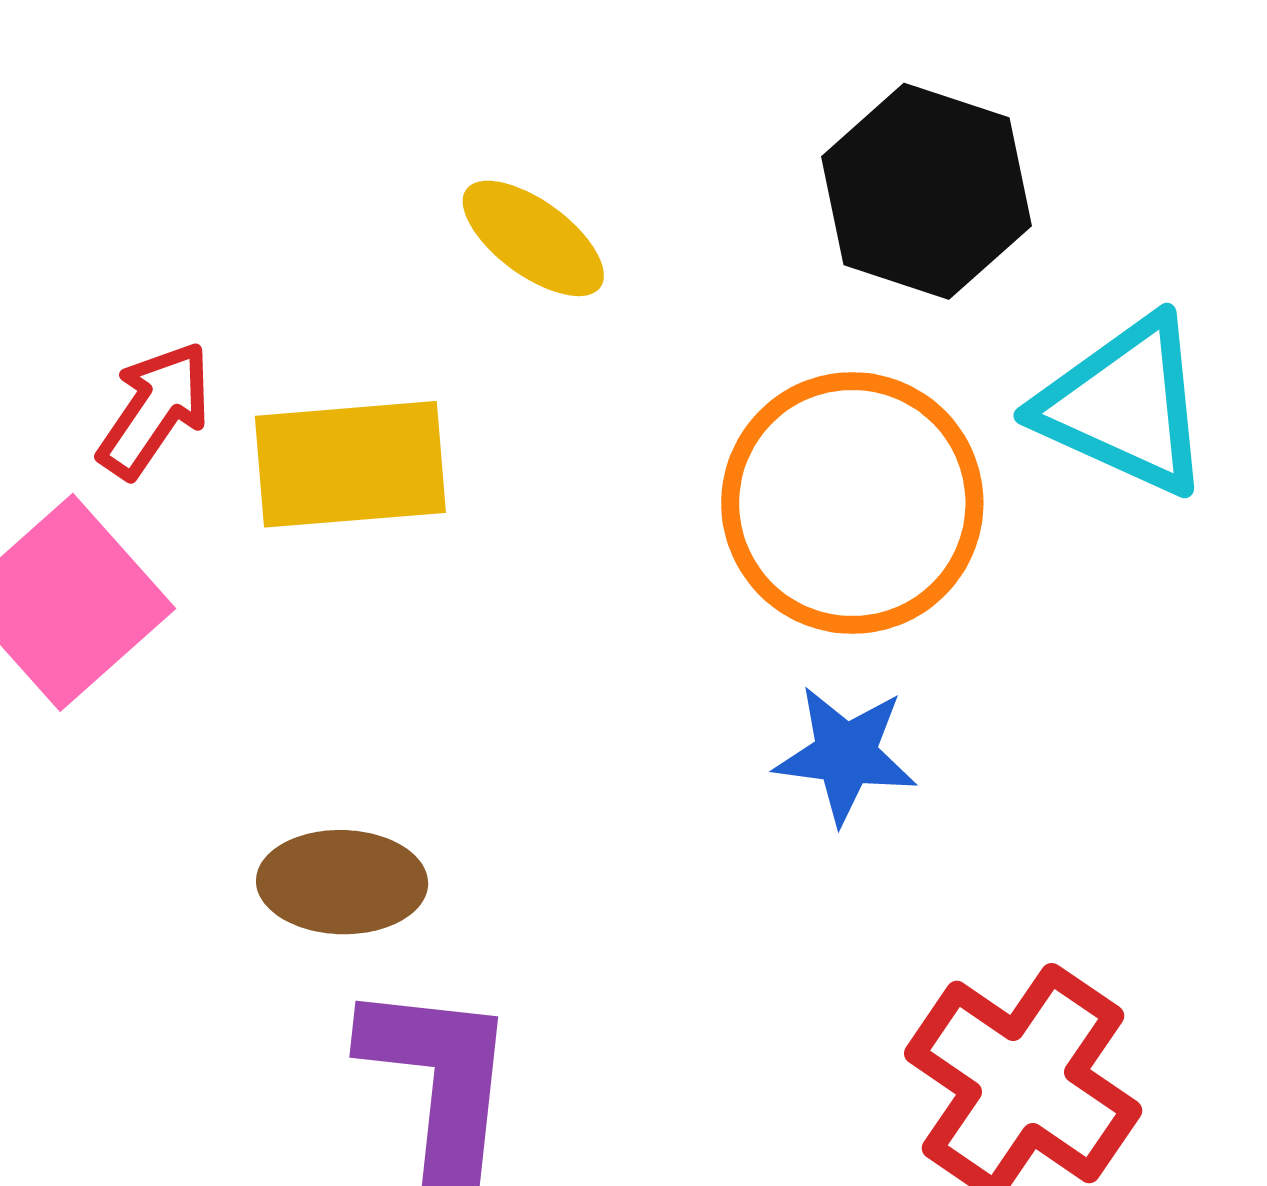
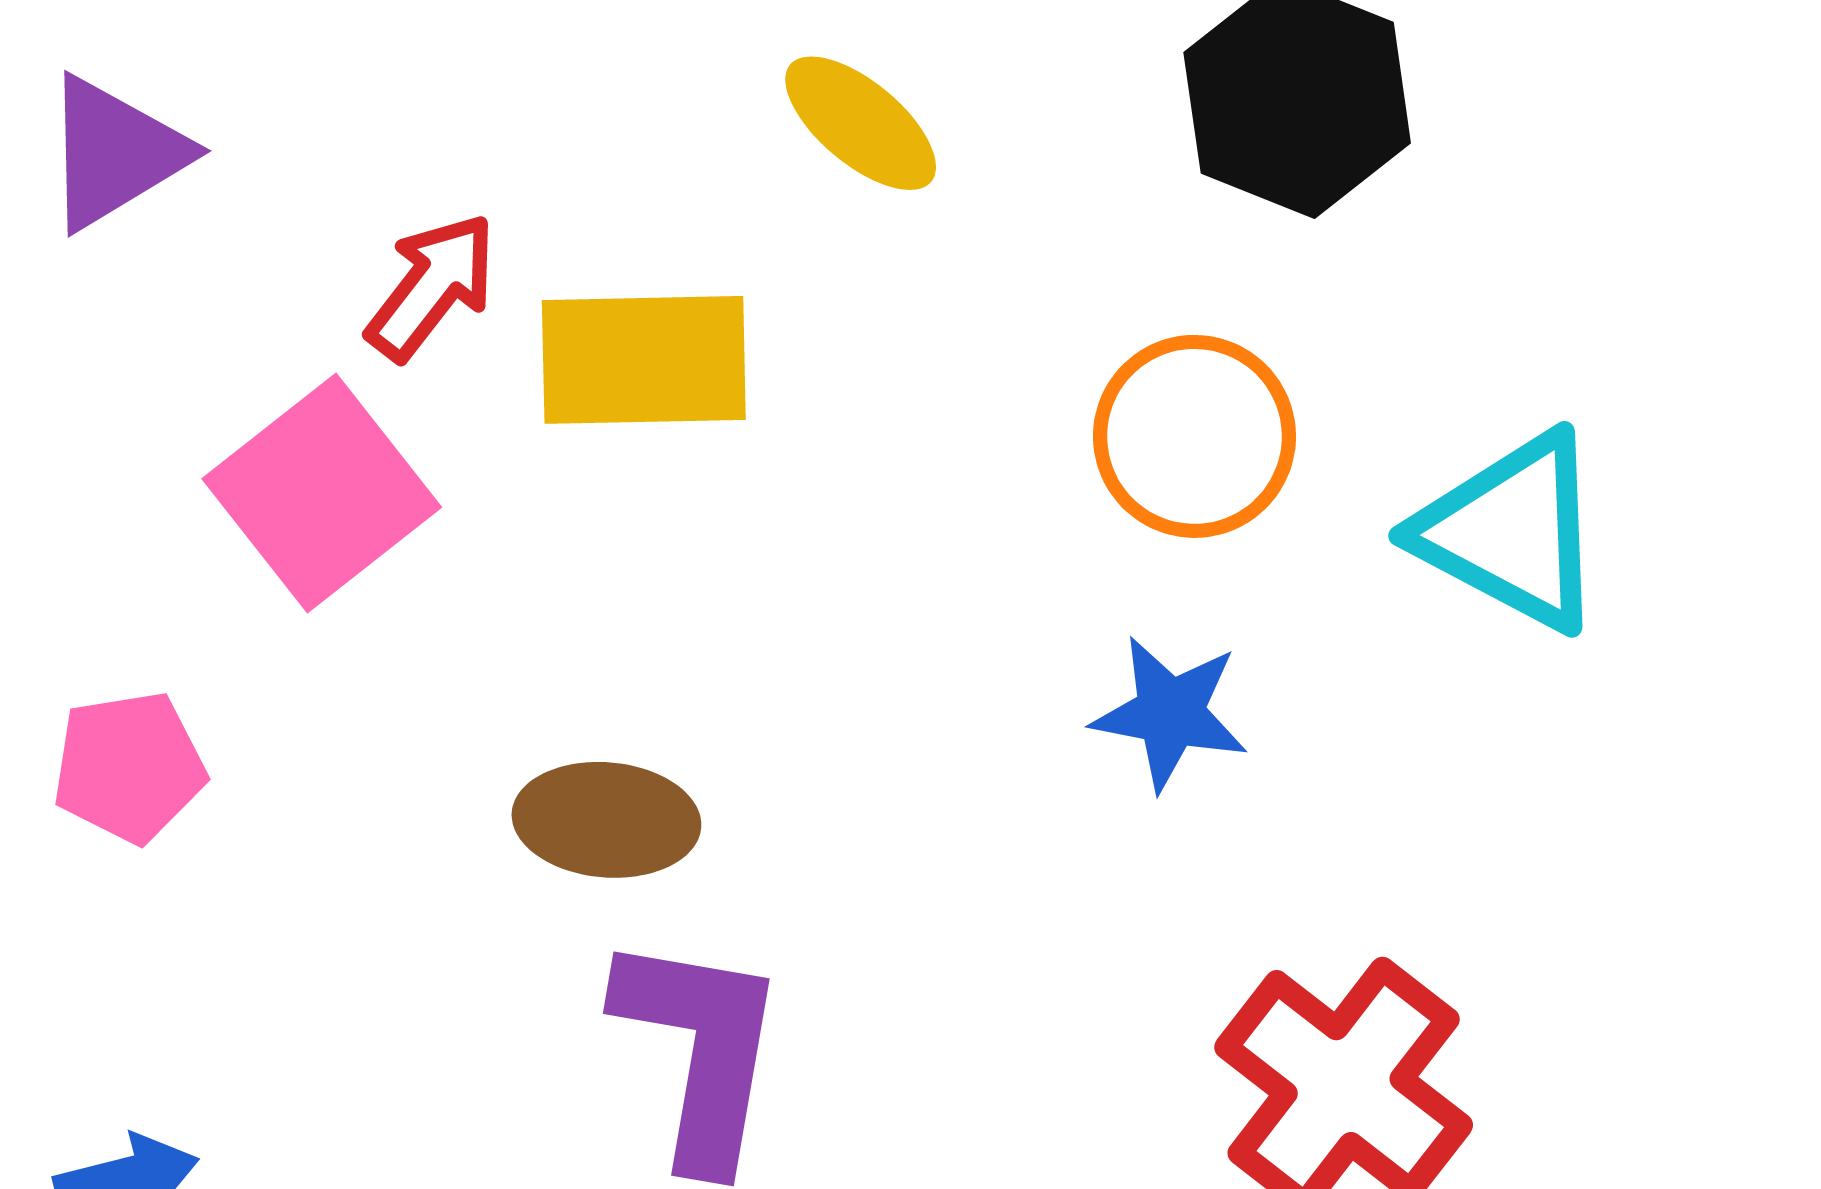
cyan triangle: (1125, 406) -> (1512, 531), moved
orange circle: (852, 503) -> (1194, 436), size x0.7

